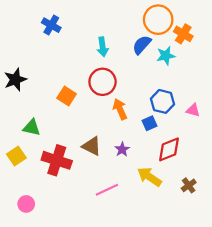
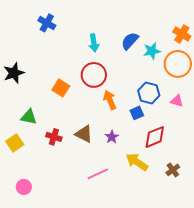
orange circle: (158, 20) -> (178, 64), moved
orange cross: (183, 34) -> (182, 34), moved
red cross: (57, 160) -> (54, 137), moved, size x0.6

